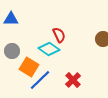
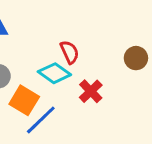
red cross: (73, 80) -> (91, 91), moved

